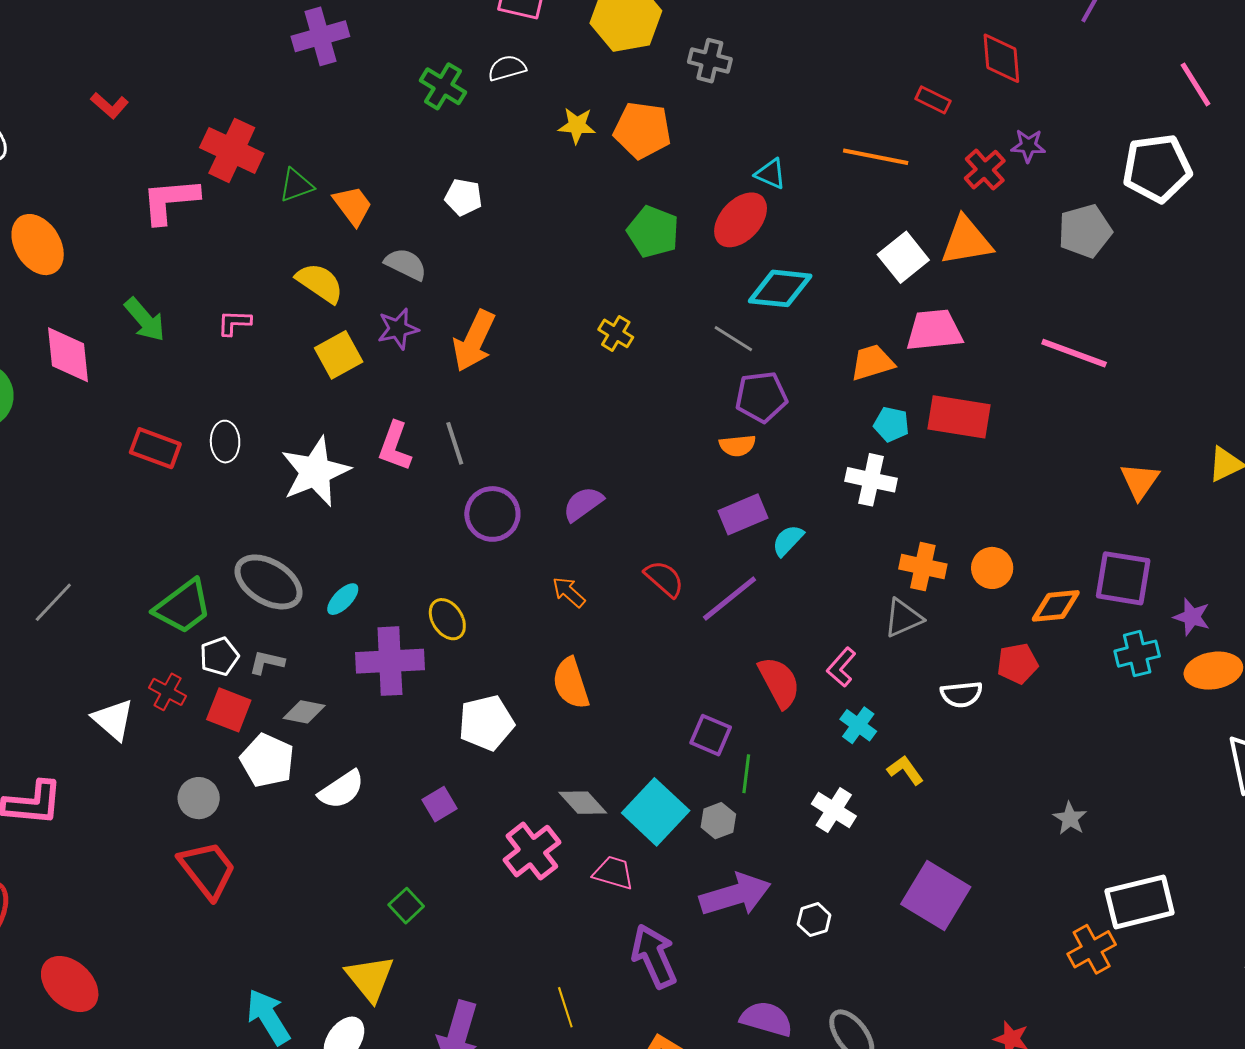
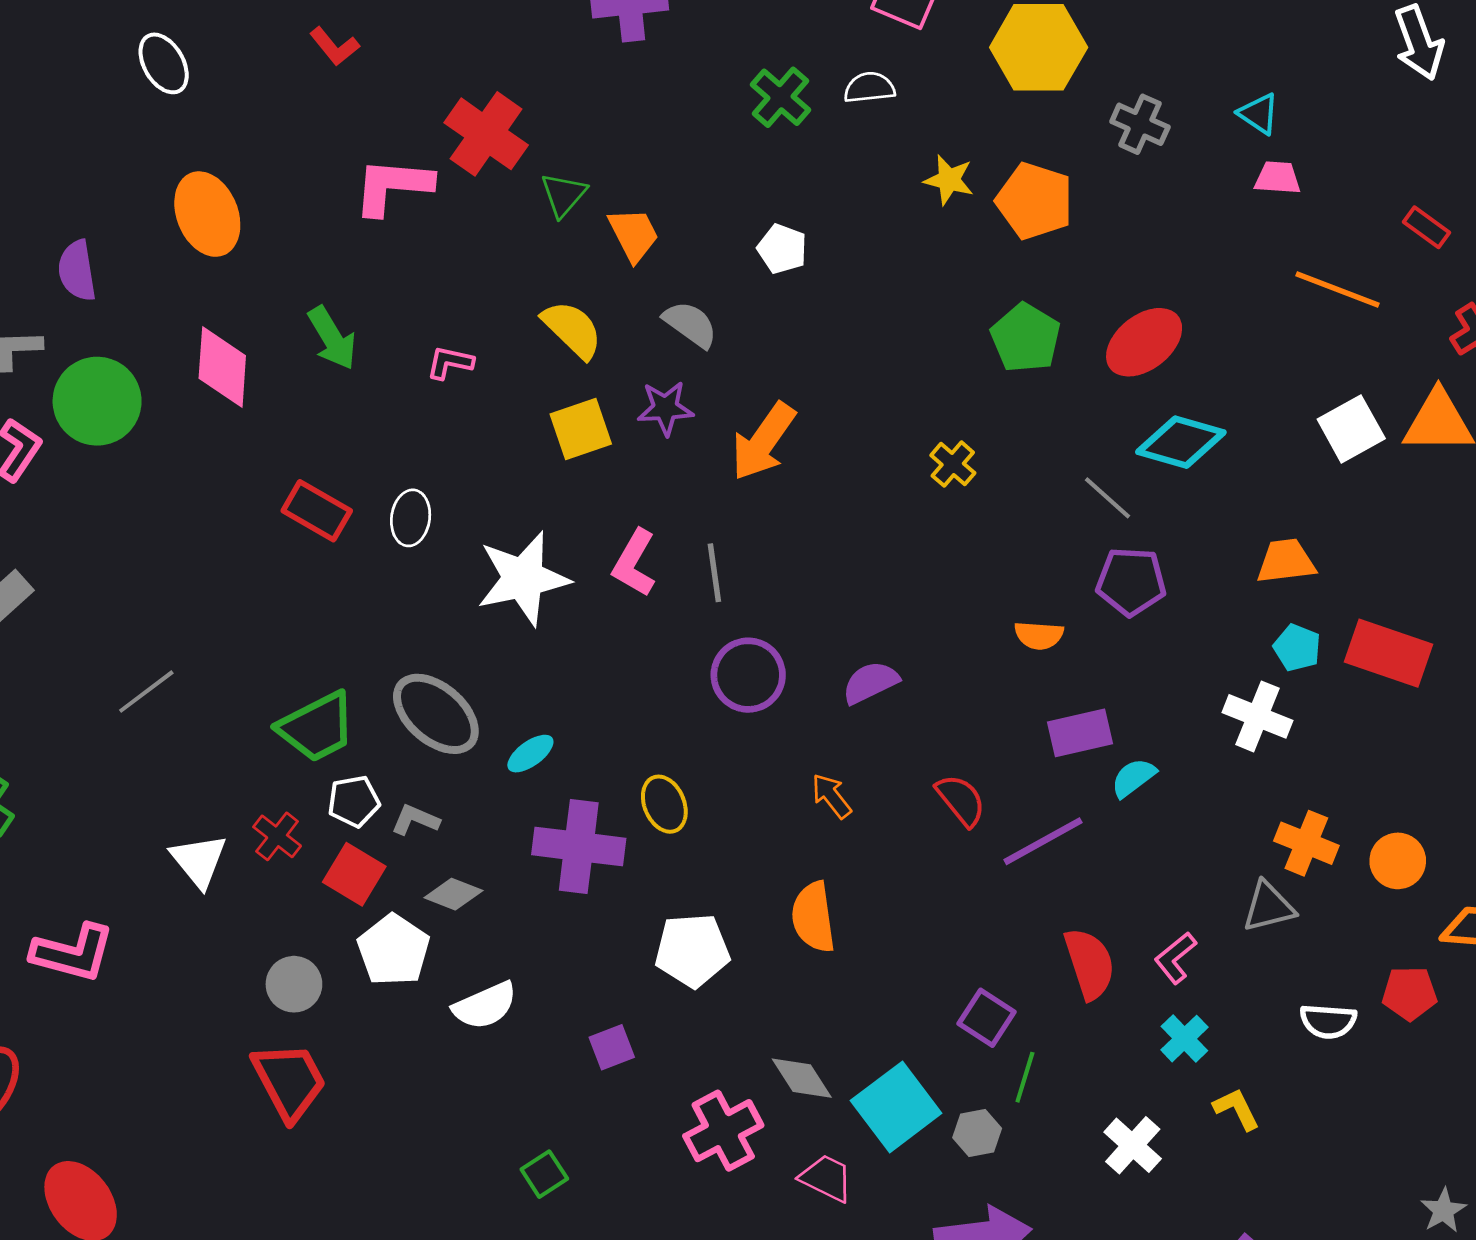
cyan triangle: (771, 174) -> (1259, 114), moved
green triangle: (296, 185) -> (563, 195), turned -39
pink trapezoid: (934, 330) -> (1278, 178), moved, size x0.6
orange semicircle: (737, 446) -> (1039, 635), moved

